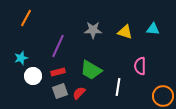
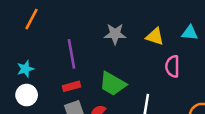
purple line: (58, 46) -> (71, 54), turned -35
pink semicircle: (140, 66) -> (172, 66), moved
white circle: (33, 76) -> (27, 95), moved

